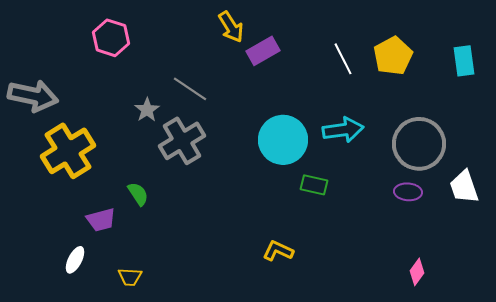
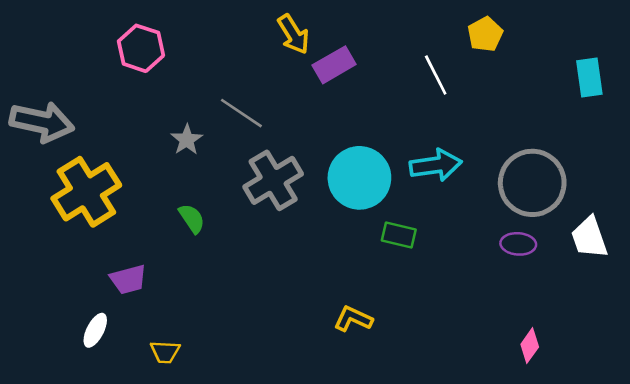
yellow pentagon: (393, 56) -> (485, 34), moved, size x0.7
gray cross: (182, 141) -> (273, 180), moved
green semicircle: (138, 194) -> (192, 218), moved

